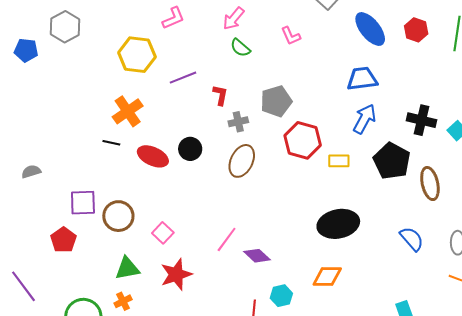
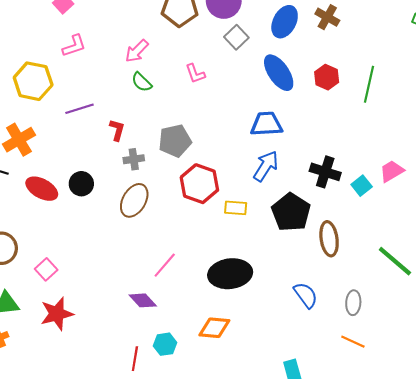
pink line: (227, 239) -> (165, 265), moved

